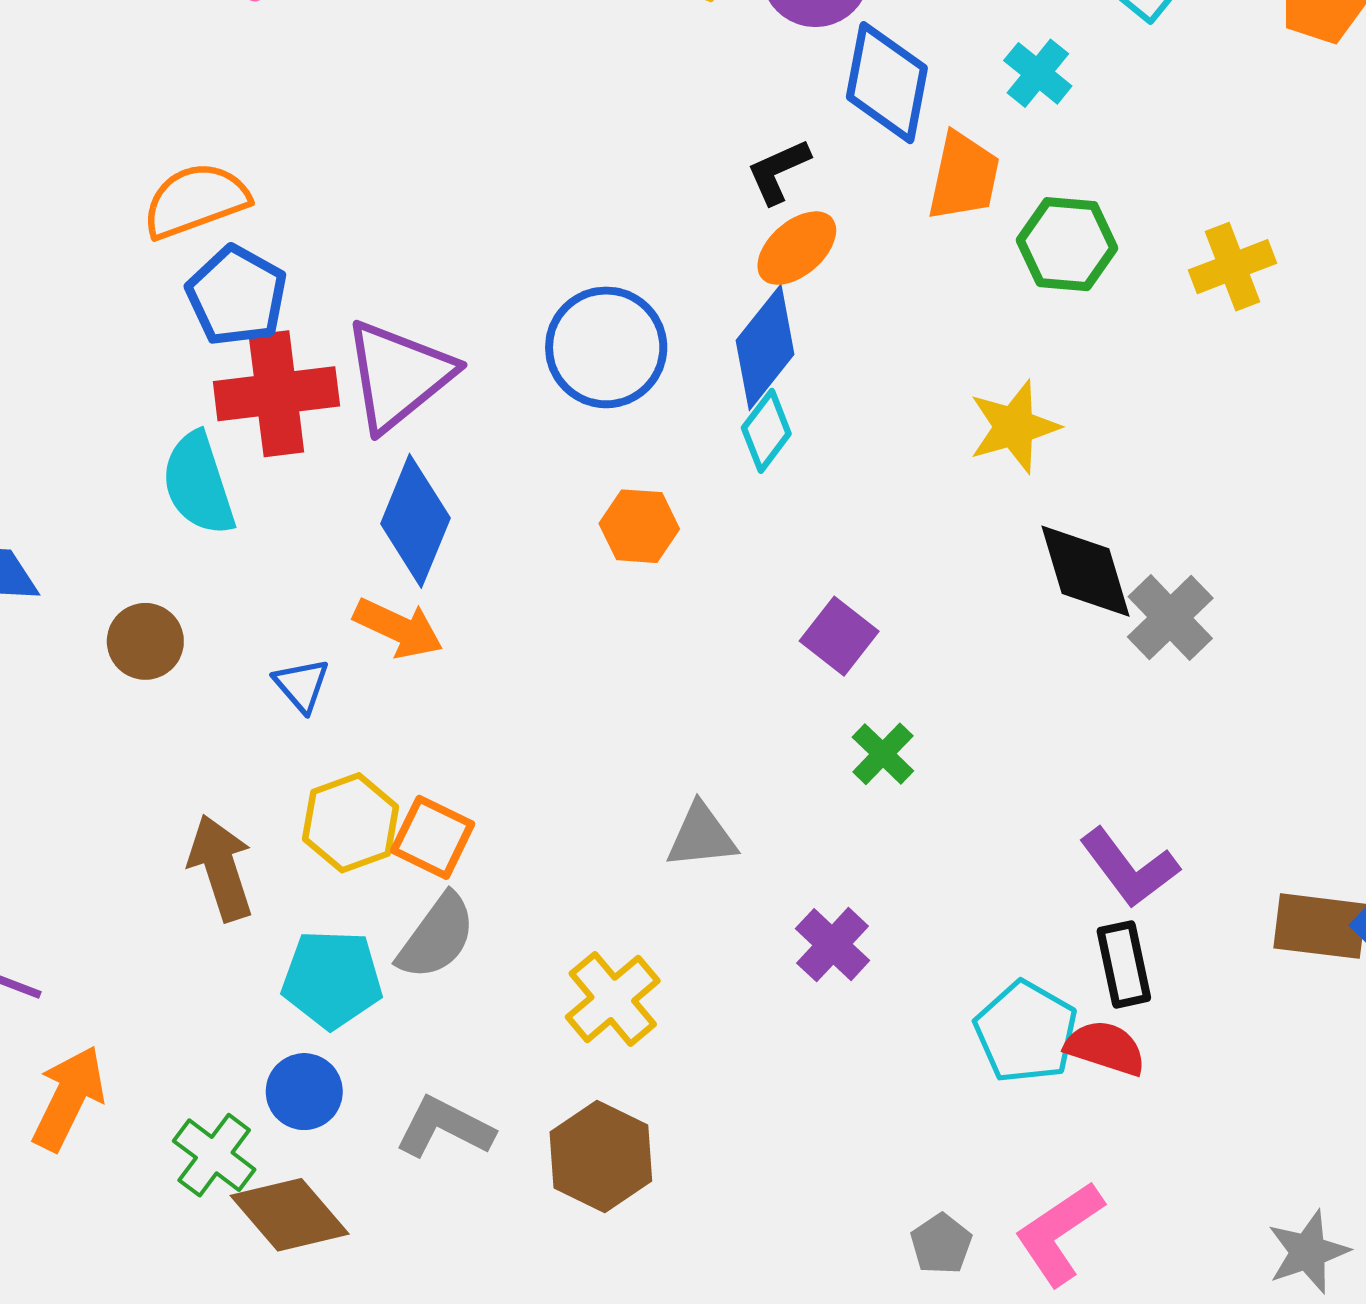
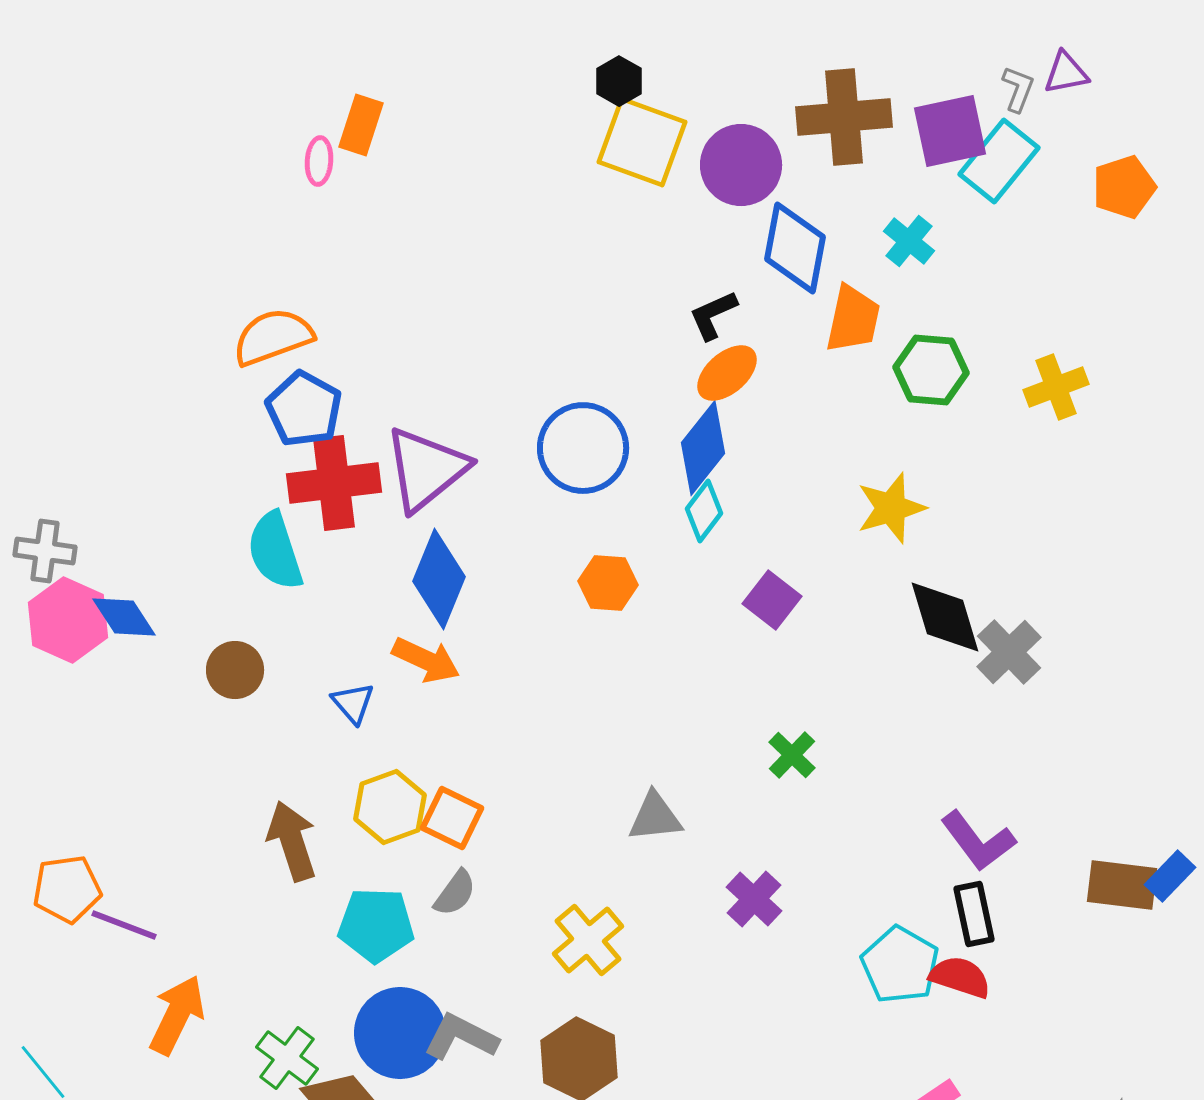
purple square: (839, 636) -> (772, 600), moved
gray semicircle: (437, 937) -> (455, 893), size x0.7
blue circle: (304, 1092) -> (400, 1033), moved, size x1.6

